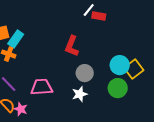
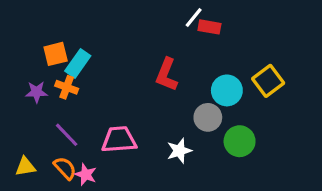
cyan circle: (120, 65) -> (227, 90), moved
yellow square: (134, 69) -> (268, 81), moved
gray circle: (85, 73) -> (208, 117), moved

